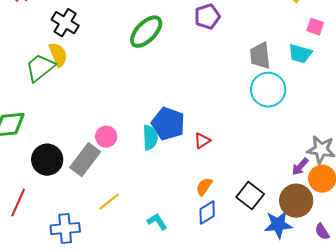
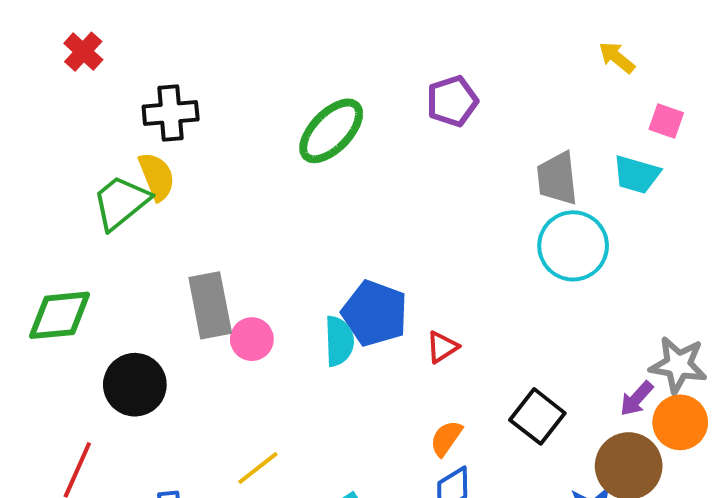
black cross: (65, 23) -> (171, 113), turned -36
gray rectangle: (85, 160) -> (210, 305), moved, turned -48
black square: (250, 196) -> (537, 416), moved

